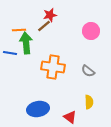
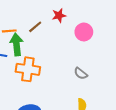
red star: (50, 15) -> (59, 15), moved
orange cross: (53, 67) -> (28, 69), moved

